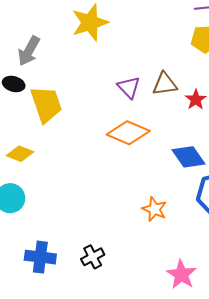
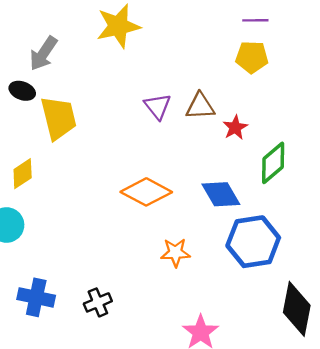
orange diamond: (128, 133) -> (146, 192), moved
yellow diamond: (20, 154) -> (23, 174), turned -60
orange star: (154, 209) -> (175, 253), turned -30

